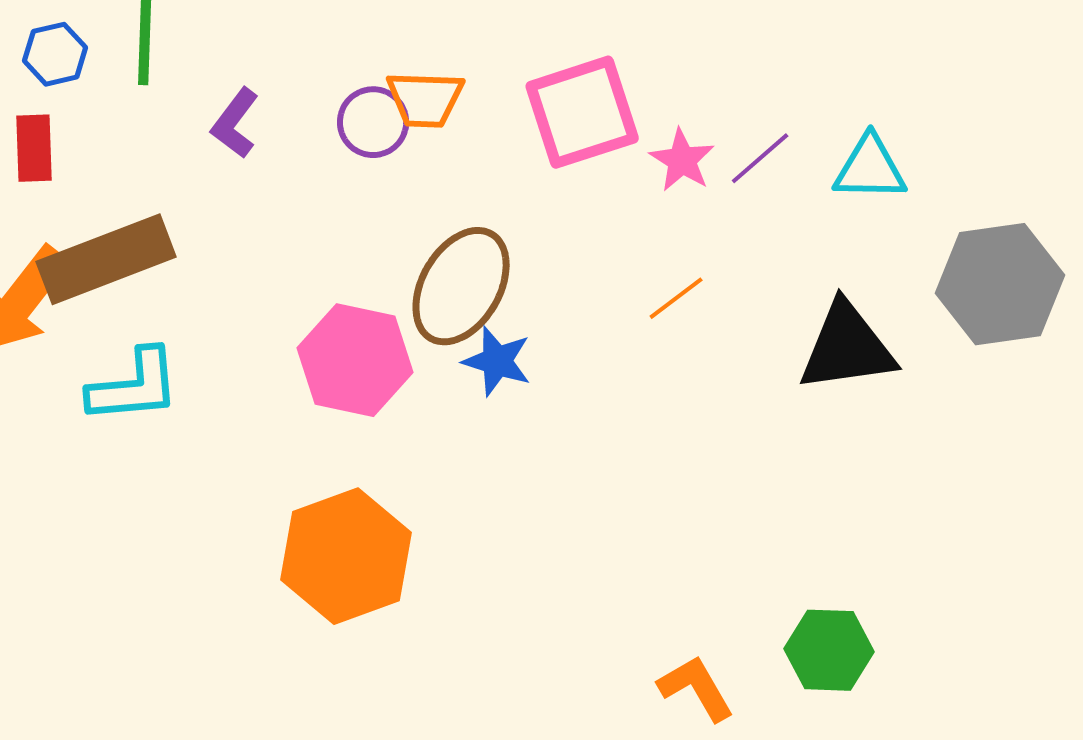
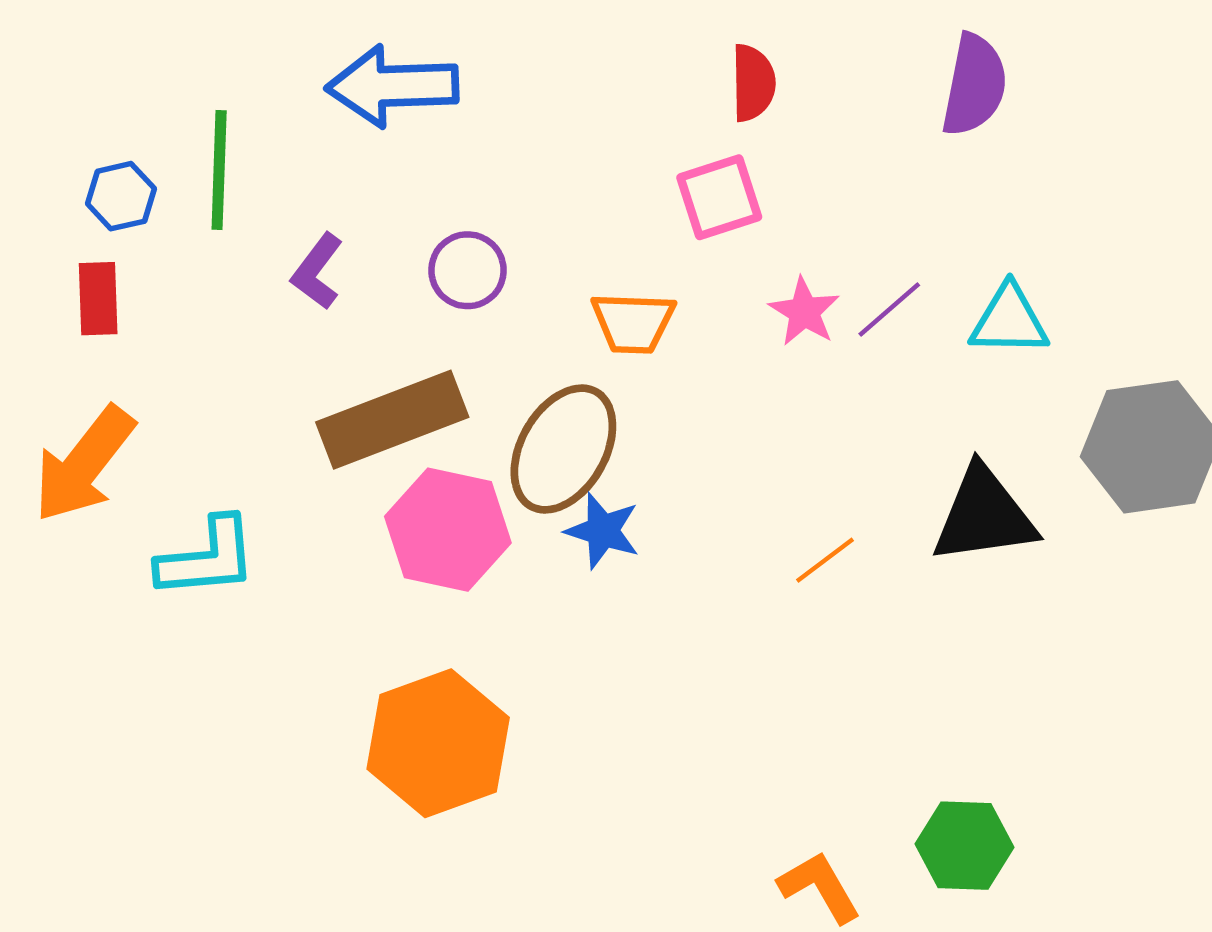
orange trapezoid: (425, 99) -> (633, 323), moved
pink square: (582, 112) -> (719, 197), moved, size x0.7
brown rectangle: (106, 259) -> (392, 420), moved
orange line: (676, 298) -> (825, 560), moved

